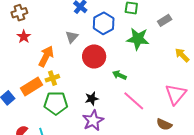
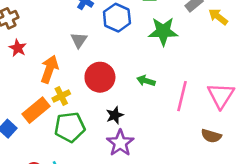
yellow arrow: (182, 55) -> (218, 17), moved
red circle: (94, 56) -> (100, 77), moved
pink line: (134, 101) -> (182, 96), moved, turned 70

